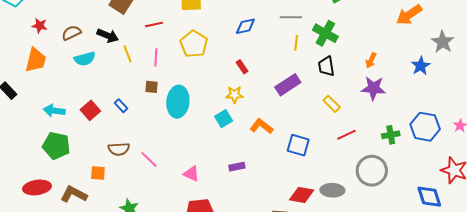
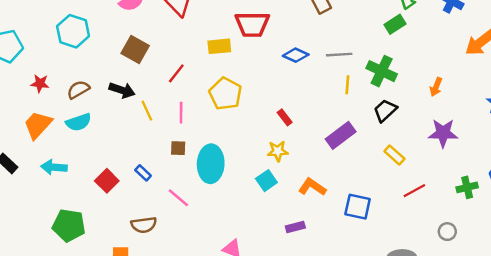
red line: (154, 24) -> (176, 73), turned -36
blue diamond: (245, 26) -> (296, 55), moved, turned 40
cyan semicircle: (85, 59) -> (79, 122), moved
orange trapezoid: (36, 60) -> (38, 125), turned -148
orange arrow: (371, 60) -> (436, 87), moved
black trapezoid: (326, 66) -> (385, 110), turned 60
cyan arrow: (54, 111) -> (54, 167), moved
pink line: (149, 159) -> (178, 198), moved
purple rectangle: (237, 167) -> (295, 227), moved
gray circle: (372, 171) -> (447, 232), size x0.5

